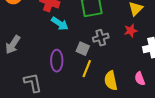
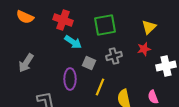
gray square: (83, 49) -> (89, 63), moved

